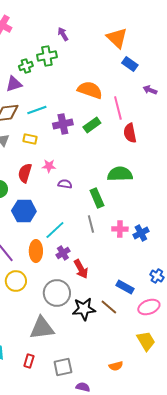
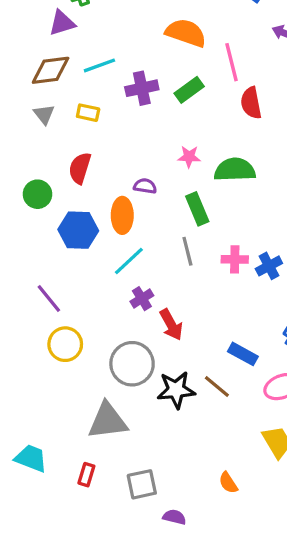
pink star: (49, 166) -> (189, 157), moved
orange ellipse: (36, 251) -> (122, 215), moved
orange semicircle: (116, 366) -> (228, 483), turned 72

